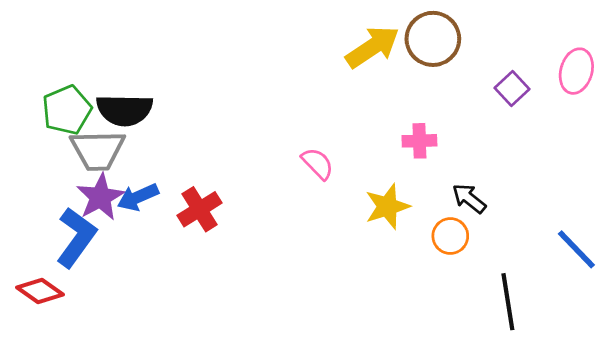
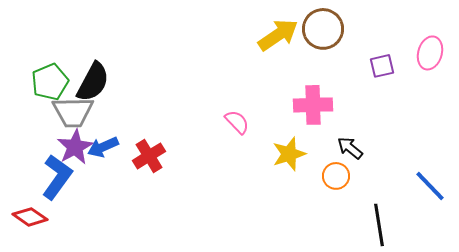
purple square: (512, 89) -> (382, 66), turned 30
black semicircle: (124, 110) -> (93, 82), turned -63
pink cross: (419, 141) -> (313, 105), size x1.5

